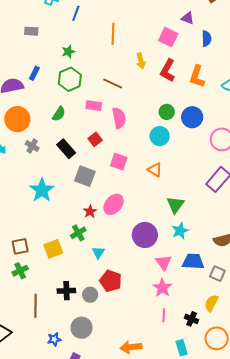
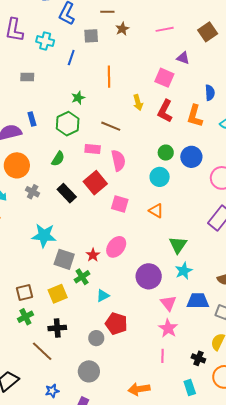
blue semicircle: (206, 39) -> (210, 93), moved
green star: (68, 52) -> (78, 98), moved
blue rectangle: (34, 73) -> (32, 119), turned -40
red square: (95, 139) -> (95, 183), size x1.6
gray square: (85, 176) -> (64, 259), moved
cyan star: (42, 190) -> (44, 236), turned -30
cyan triangle: (98, 252) -> (103, 296), turned 32
black cross: (66, 291) -> (57, 328), moved
brown line: (36, 306) -> (42, 351), turned -45
pink line: (164, 315) -> (163, 356), moved
blue star: (54, 339) -> (52, 391), moved

